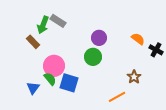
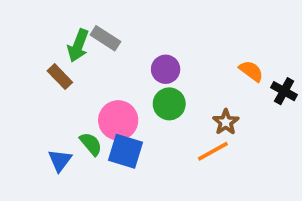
purple circle: (99, 38) -> (166, 69), moved
pink circle: (54, 66) -> (118, 120), moved
brown star: (134, 77) -> (226, 122), moved
orange line: (117, 97) -> (213, 151), moved

